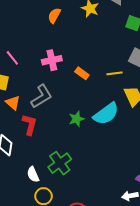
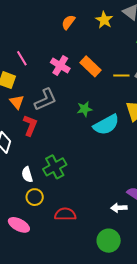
pink cross: (52, 60) -> (60, 65), turned 36
orange rectangle: (82, 73) -> (90, 66), moved, size x1.5
yellow line: (114, 73) -> (121, 75), moved
green star: (76, 119) -> (85, 109), moved

